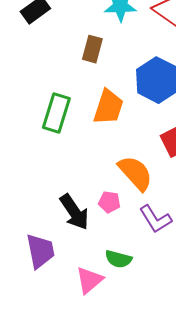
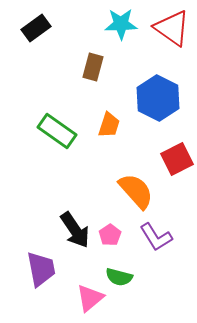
orange trapezoid: (108, 107) -> (109, 125), size x0.7
green rectangle: (56, 113) -> (57, 131), turned -72
pink pentagon: (109, 202) -> (110, 235), moved, turned 30

